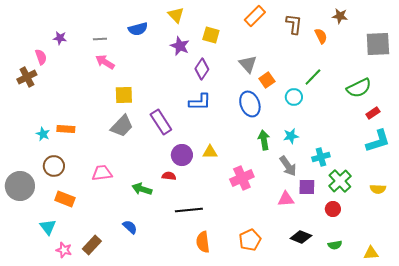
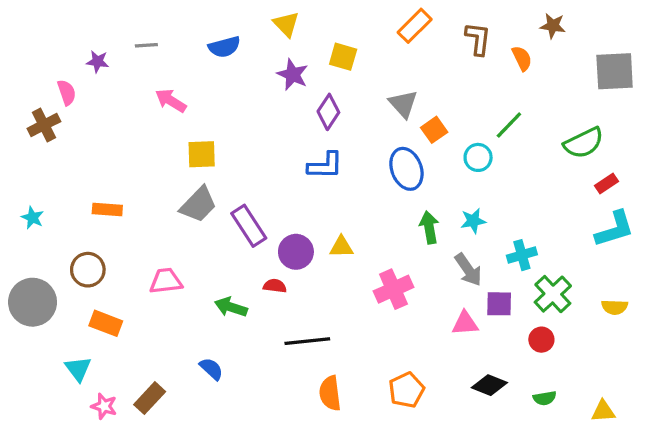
gray line: (100, 39) -> (146, 45), moved
purple rectangle: (161, 122) -> (249, 226), moved
cyan star: (43, 134) -> (33, 218), moved

